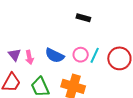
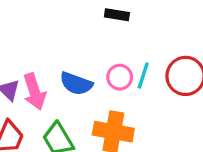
pink arrow: (29, 57) -> (34, 92), size x1.5

